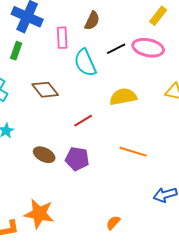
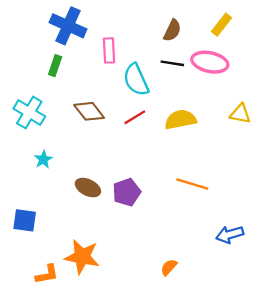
brown semicircle: (92, 21) -> (172, 30), moved
black line: (116, 49) -> (172, 63), turned 36
red line: (83, 121) -> (135, 117), moved
purple pentagon: (77, 159) -> (127, 192), turned -30

